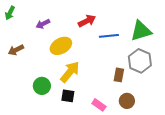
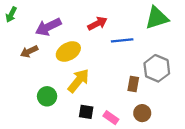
purple arrow: (43, 24) -> (48, 27), size x1.6
green triangle: (141, 31) -> (157, 18), moved
brown arrow: (16, 50) -> (29, 52), moved
black square: (68, 96) -> (86, 112), moved

